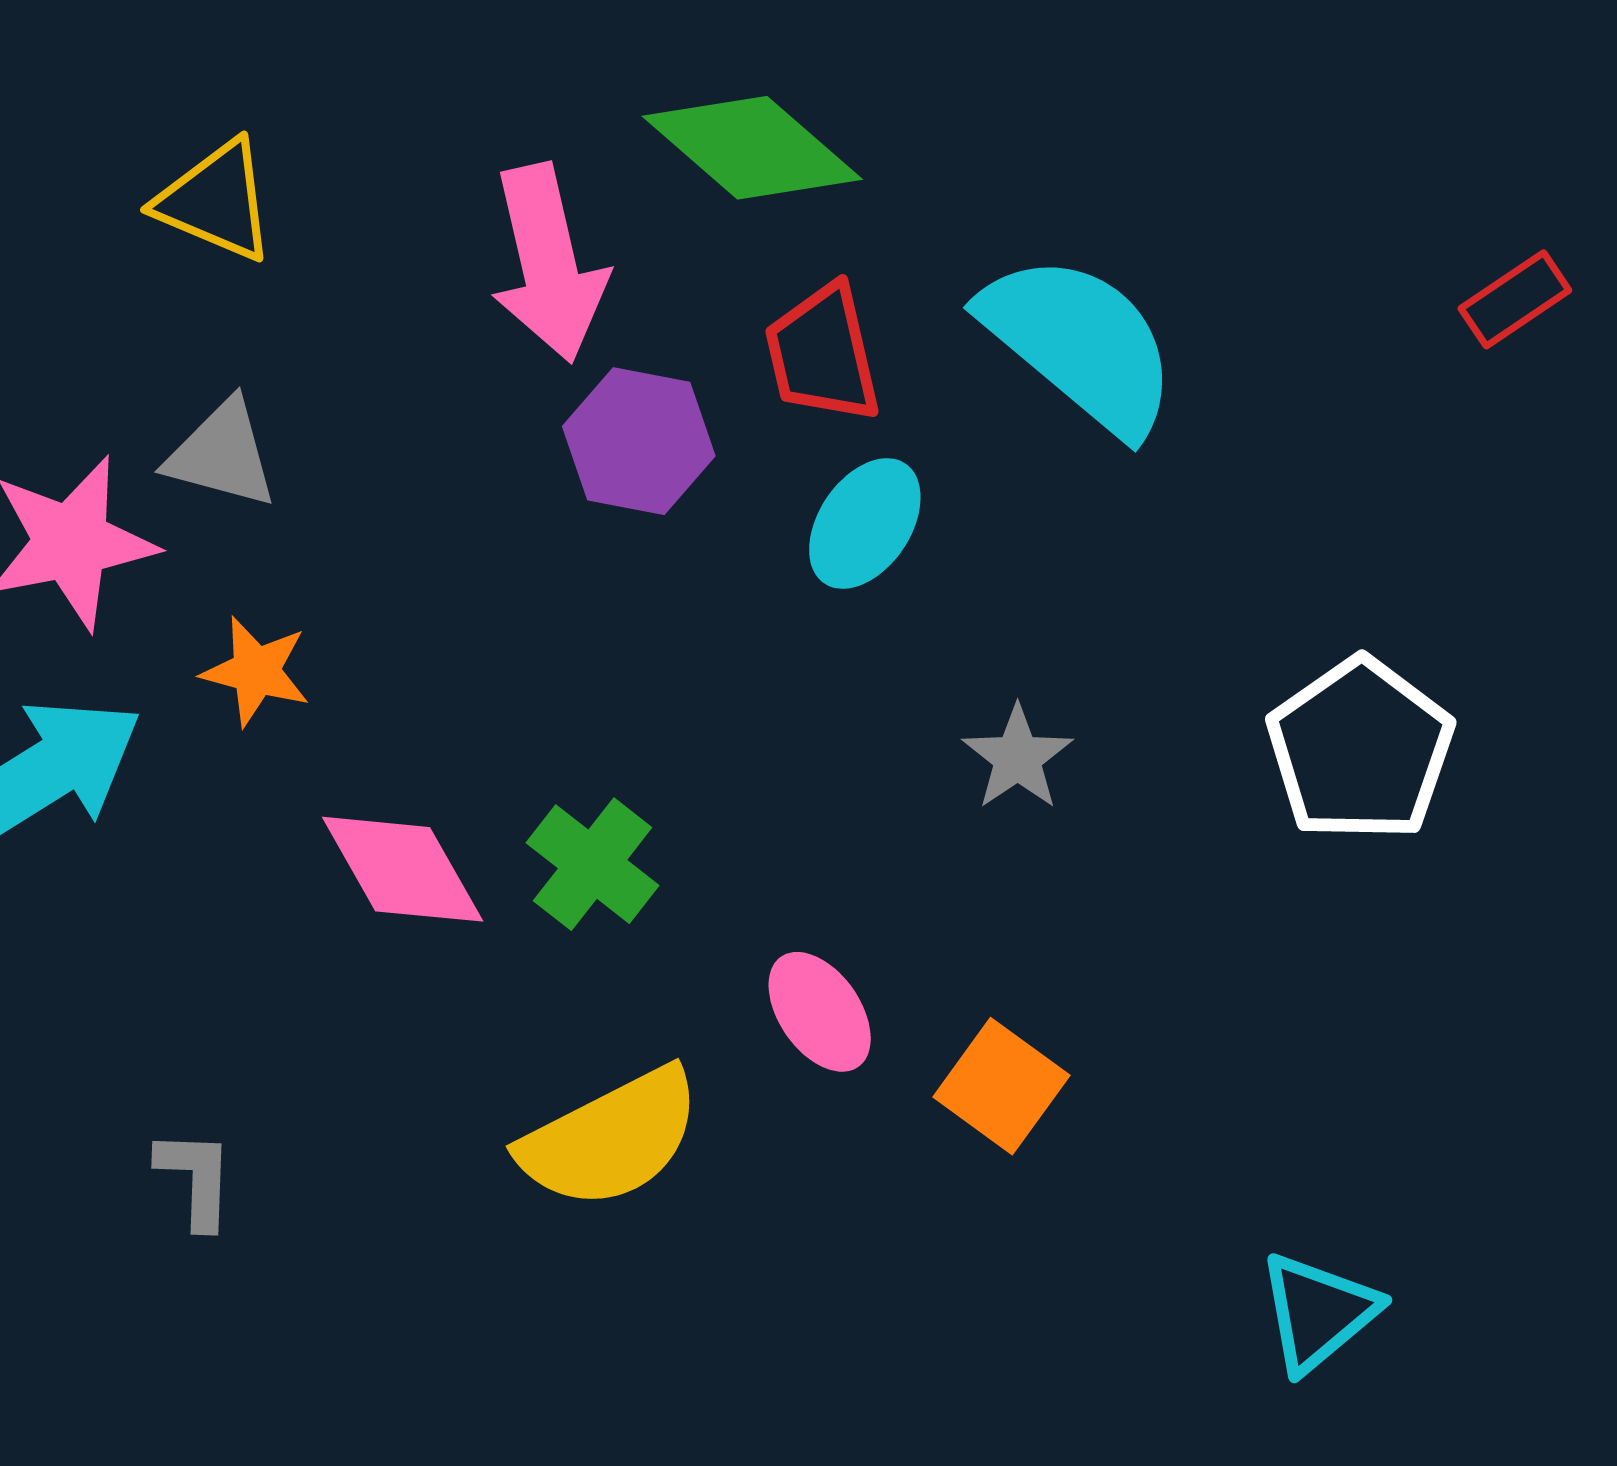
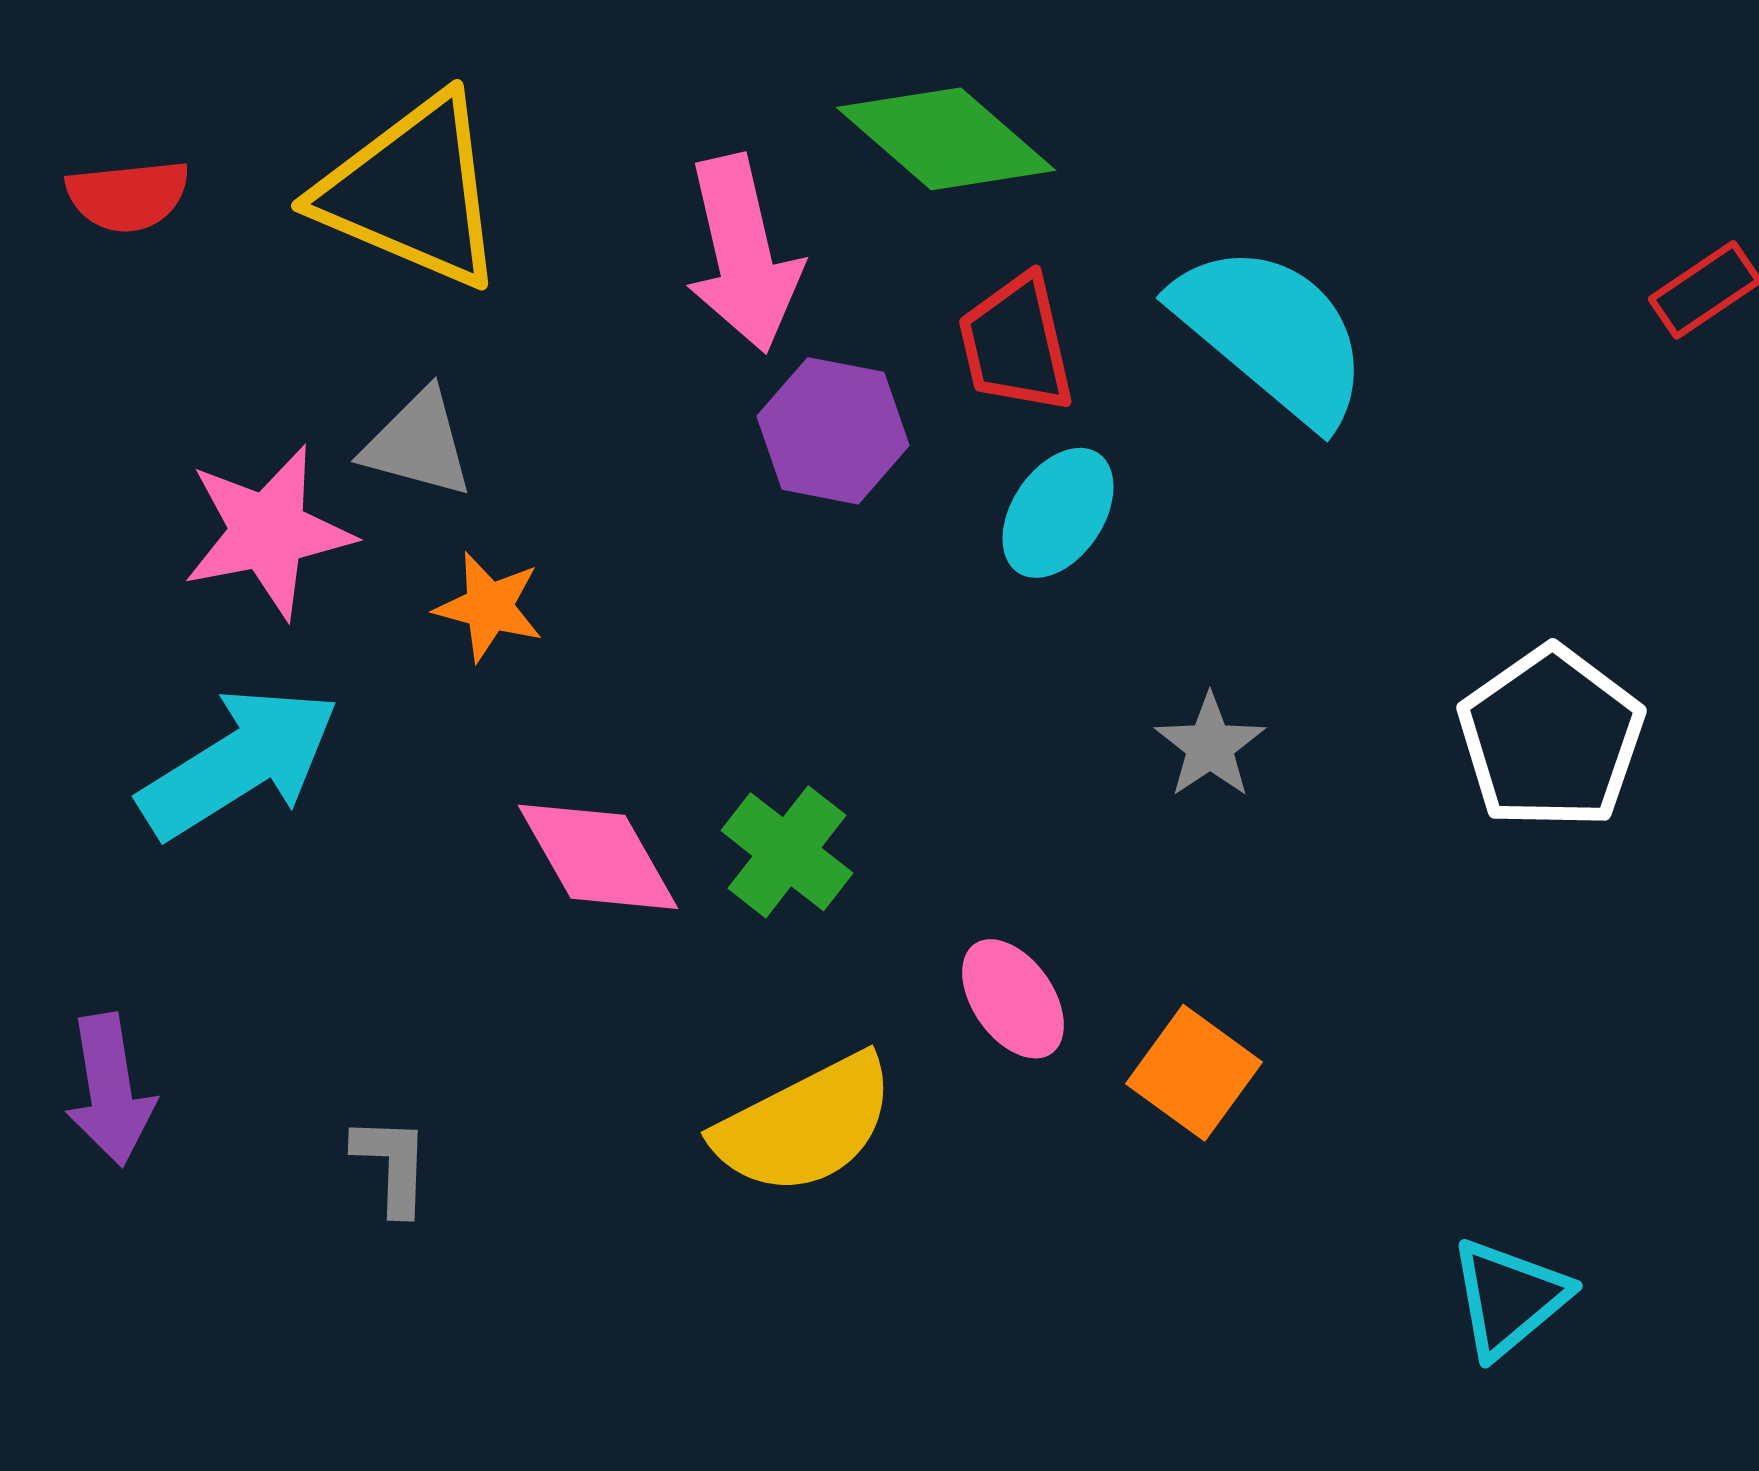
yellow triangle: (216, 201) -> (412, 192), size x1.6
orange star: (256, 671) -> (489, 607), moved

